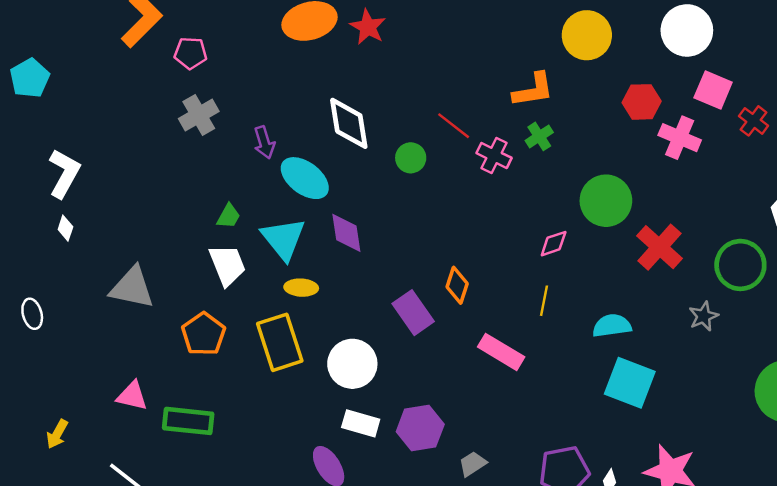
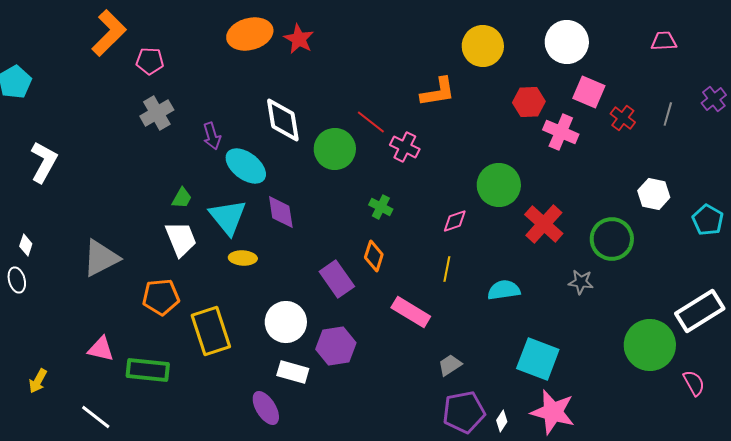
green cross: (539, 136) -> (381, 207), moved, turned -30
green circle: (411, 158) -> (335, 149), size x1.6
white diamond: (65, 228) -> (26, 245), moved
gray triangle: (132, 288) -> (101, 258), turned -39
gray star: (704, 316) -> (581, 282), turned 30
orange pentagon: (204, 334) -> (161, 297), turned 30
yellow rectangle: (280, 342) -> (211, 331), moved
cyan square: (630, 383) -> (538, 359), moved
purple hexagon: (420, 428) -> (336, 346), moved
gray trapezoid: (473, 464) -> (450, 365), moved

